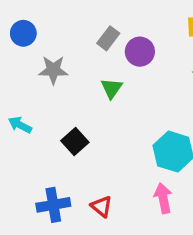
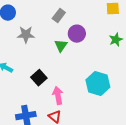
purple circle: (140, 52) -> (77, 34), moved
pink arrow: (163, 198) -> (58, 96), moved

